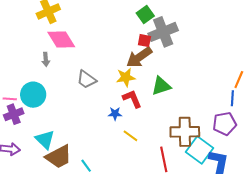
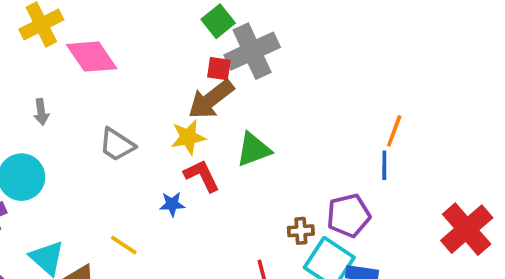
pink diamond: (61, 40) -> (92, 57), moved
purple pentagon: (225, 124) -> (349, 215), moved
brown cross: (185, 132) -> (301, 231), size x0.5
yellow line: (130, 136) -> (124, 245), moved

